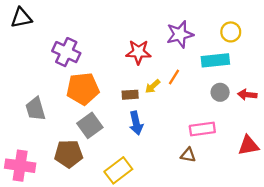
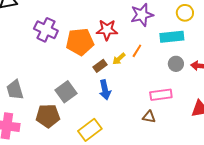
orange pentagon: (83, 89) -> (80, 42), moved
brown rectangle: (130, 95) -> (100, 66), turned -32
gray trapezoid: (35, 109) -> (15, 90), moved

